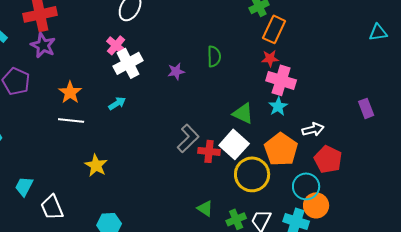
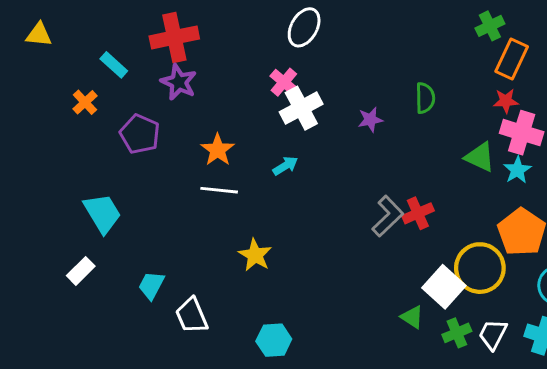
green triangle: (243, 113) -> (480, 157), moved
white square: (234, 144) -> (444, 287), moved
red cross: (209, 151) -> (418, 213), moved, turned -30

